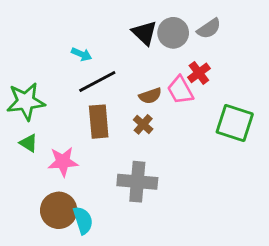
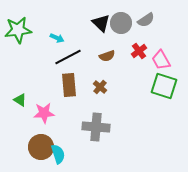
pink trapezoid: (180, 90) -> (161, 60), moved
brown semicircle: (150, 96) -> (107, 56), moved
green star: (26, 102) -> (18, 30), moved

